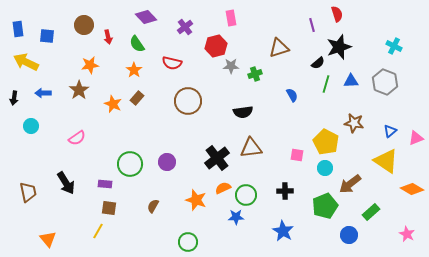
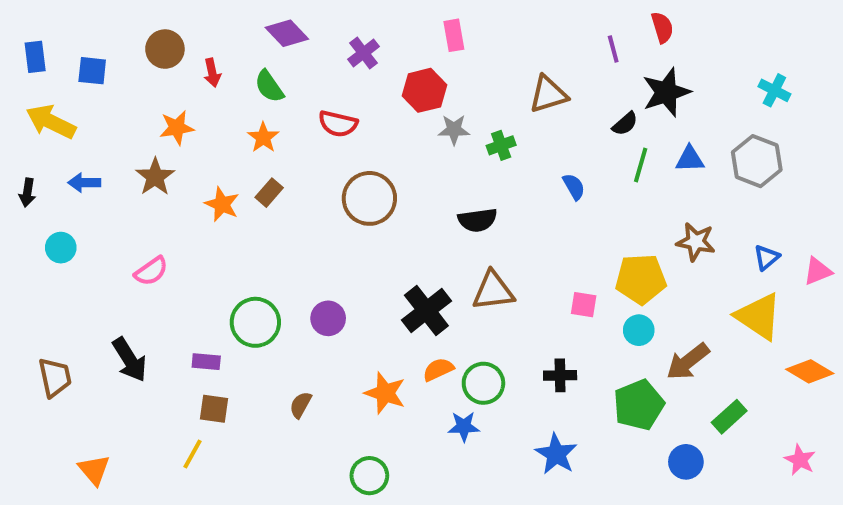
yellow pentagon: (326, 142) -> (641, 279), turned -30

